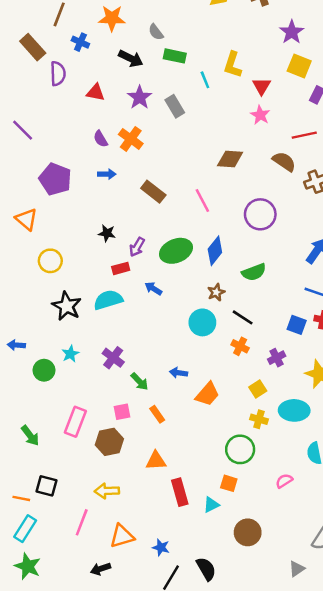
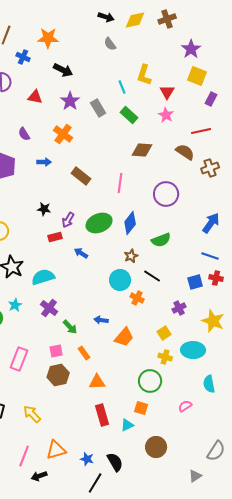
gray semicircle: (156, 32) -> (110, 44), moved
green rectangle: (175, 56) -> (129, 115), moved, turned 30
purple semicircle: (101, 139) -> (24, 134), moved
pink line: (202, 201) -> (120, 183), turned 36
cyan semicircle: (108, 300) -> (43, 277), moved
blue square: (297, 325) -> (195, 282), turned -35
orange cross: (240, 346) -> (137, 298), moved
brown hexagon: (109, 442) -> (58, 375), moved
orange triangle: (156, 461) -> (97, 382), moved
yellow arrow: (107, 491) -> (32, 414), moved, turned 48
pink line: (82, 522) -> (24, 456), moved
black semicircle: (206, 569) -> (115, 462), moved

